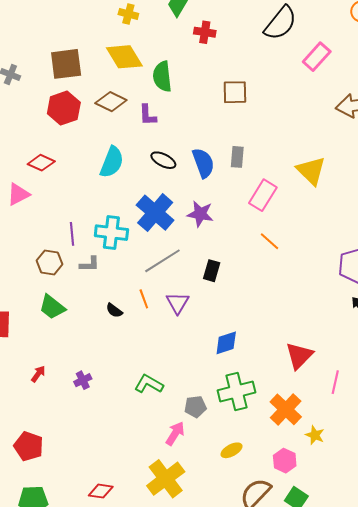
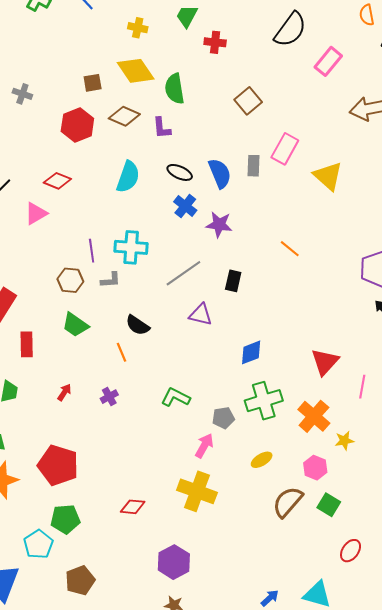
brown square: (66, 64) -> (93, 83), moved, size x0.6
brown square: (235, 92) -> (248, 101), turned -36
pink rectangle: (263, 195) -> (285, 149), moved
blue cross: (155, 213) -> (185, 206), moved, size x0.6
orange line: (144, 299) -> (122, 352), moved
purple triangle: (178, 303) -> (201, 315), turned -45
black semicircle: (114, 310) -> (138, 325), size x1.4
yellow star: (315, 435) -> (344, 441), turned -30
red pentagon: (29, 446) -> (58, 465), size x1.4
yellow cross: (166, 479) -> (197, 491), turned -30

